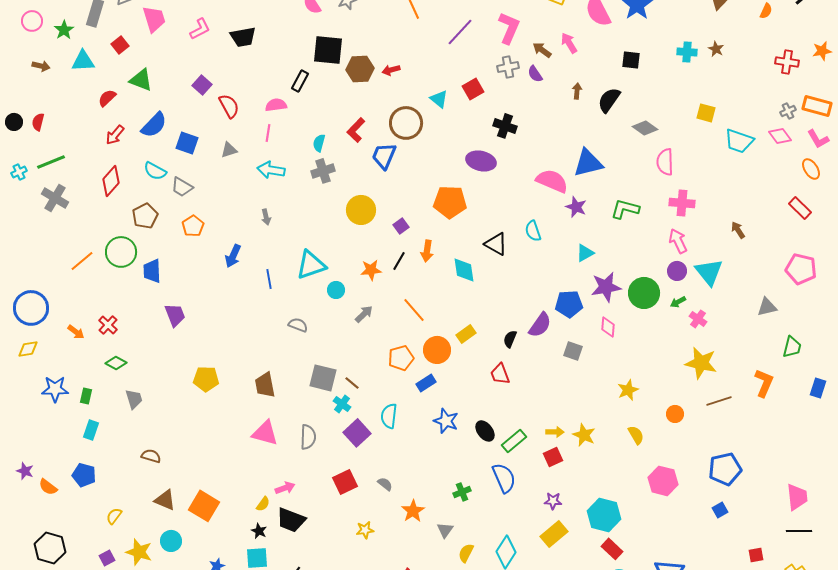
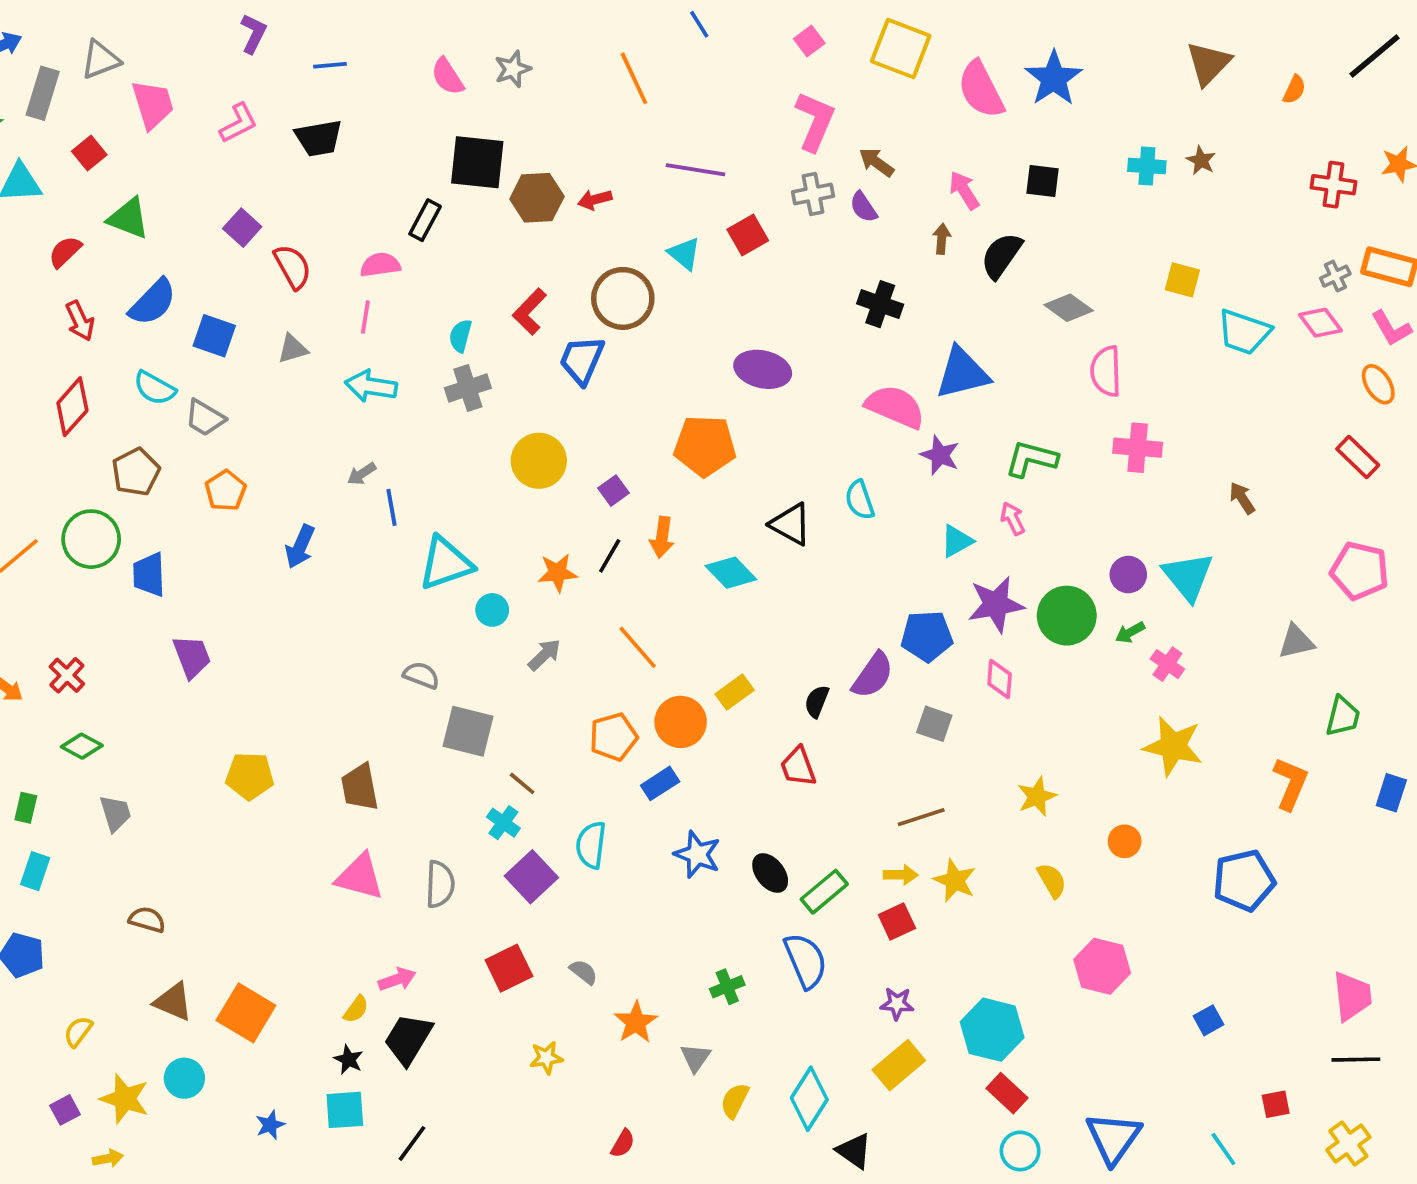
purple line: (460, 32) -> (696, 170), moved, turned 56
pink arrow: (569, 43) -> (964, 190), moved
black cross: (505, 126) -> (880, 304), moved
red arrow: (115, 135) -> (80, 321), turned -65
gray arrow: (266, 217) -> (362, 474), turned 70
pink arrow: (678, 241) -> (1013, 519), moved, size x0.7
cyan diamond: (464, 270) -> (731, 573), turned -36
blue line: (269, 279) -> (391, 507), moved
gray square: (323, 378) -> (468, 731), moved
brown line: (719, 401) -> (921, 817), moved
blue pentagon: (725, 469) -> (1244, 880), moved
black trapezoid: (291, 520) -> (408, 1039), turned 100

